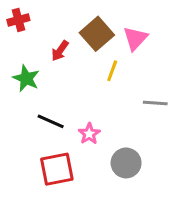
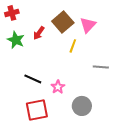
green star: (26, 78) -> (16, 40), moved

